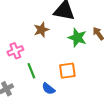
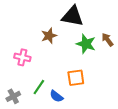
pink cross: (15, 51) -> (22, 57), turned 35
green line: (31, 71) -> (39, 87), moved, turned 56

